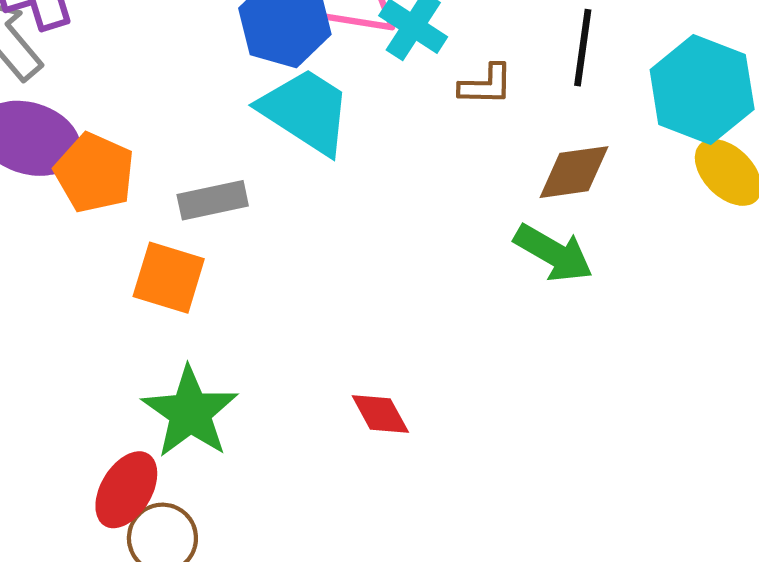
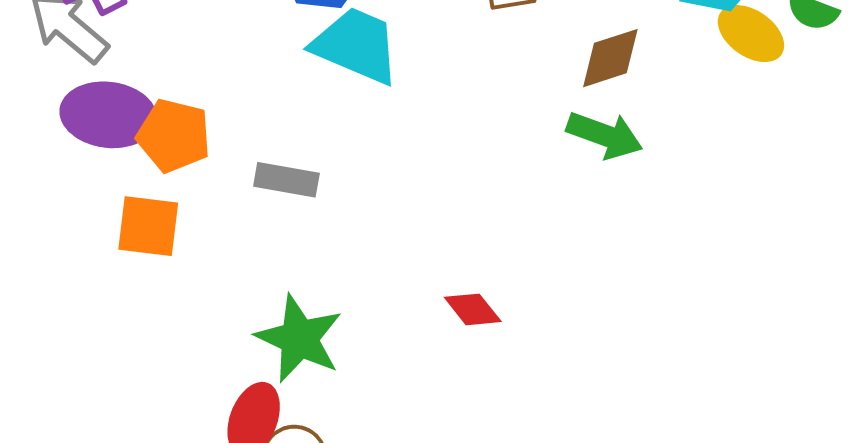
gray rectangle: (213, 200) -> (286, 180), moved, turned 32
orange square: (169, 278) -> (148, 226), moved

